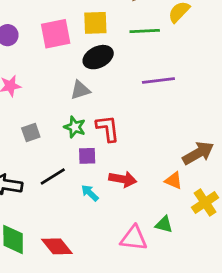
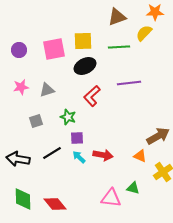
gray triangle: (80, 90) -> (47, 90), moved
red L-shape: (108, 128) -> (92, 96), moved, turned -125
cyan arrow: (90, 193) -> (79, 157), moved

